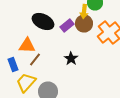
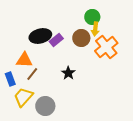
yellow arrow: (84, 12) -> (95, 29), moved
black ellipse: (43, 22) -> (40, 36), turned -40
purple rectangle: (67, 26) -> (56, 40), moved

